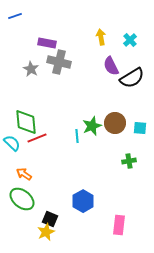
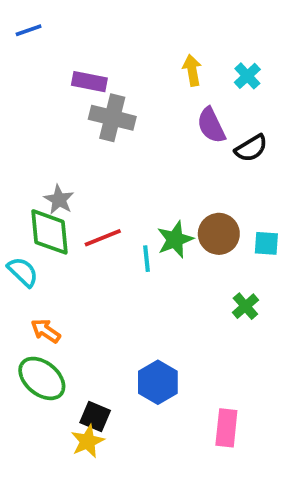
gray star: (31, 69) -> (59, 200), moved
black semicircle: (132, 78) -> (251, 148), size x0.7
red line: (37, 138) -> (103, 238), moved
green cross: (129, 161) -> (245, 306), turned -32

